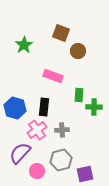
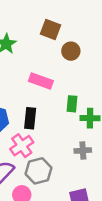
gray cross: (62, 130) -> (83, 150), moved
gray hexagon: (61, 160) -> (39, 171), moved

